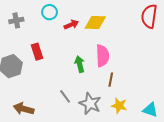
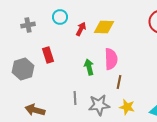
red arrow: (71, 25) -> (81, 29), turned -40
gray line: (65, 96) -> (75, 98), turned 32
gray star: (90, 104) -> (99, 105), turned -30

